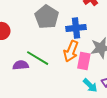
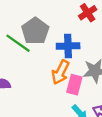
green line: (38, 58) -> (18, 43), moved

